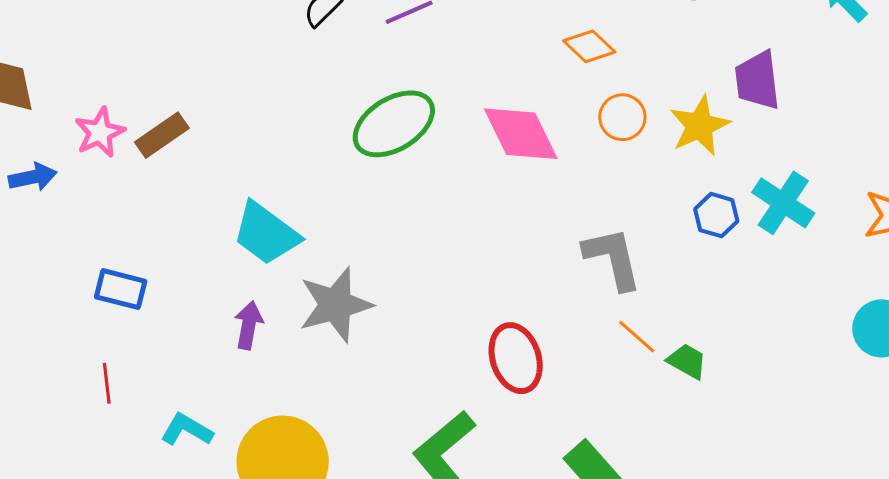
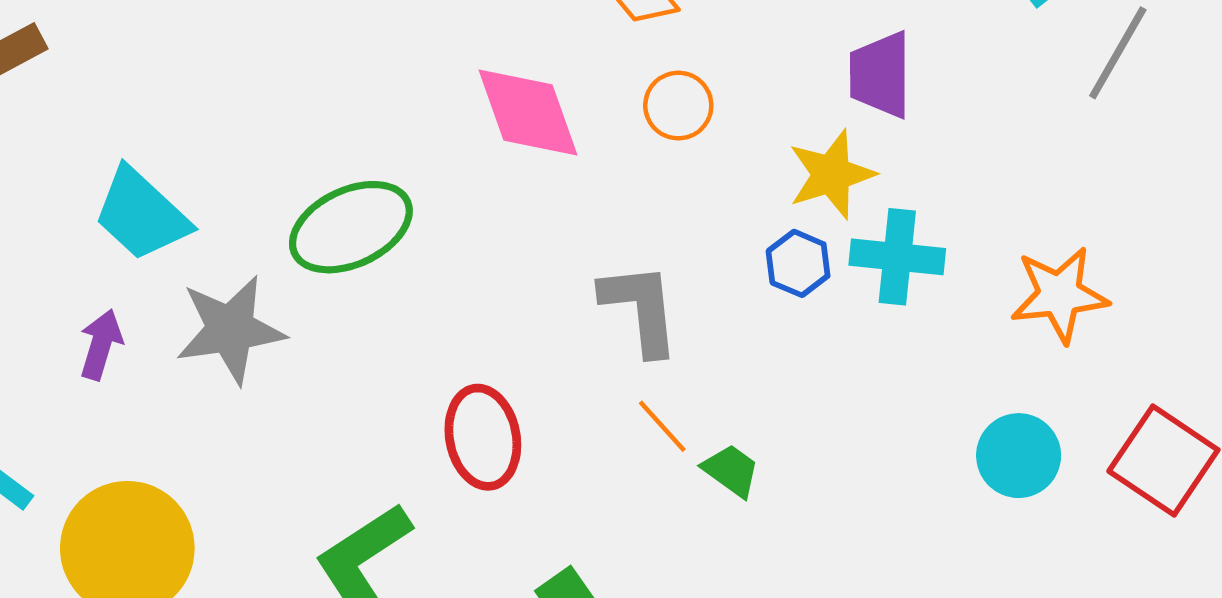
green ellipse: (394, 124) -> (351, 227), moved
yellow star: (700, 126) -> (831, 174), moved
cyan cross: (783, 203) -> (897, 257), turned -34

